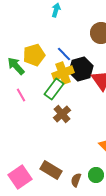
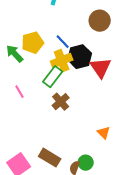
pink line: (21, 95) -> (20, 92), moved
green circle: (96, 175) -> (86, 163), moved

